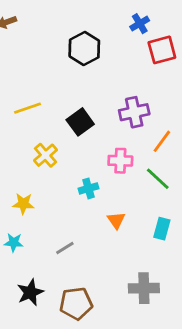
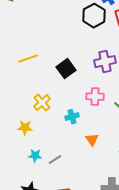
black hexagon: (84, 48) -> (94, 16), moved
yellow cross: (46, 155) -> (42, 103), moved
cyan star: (14, 242) -> (35, 156), moved

